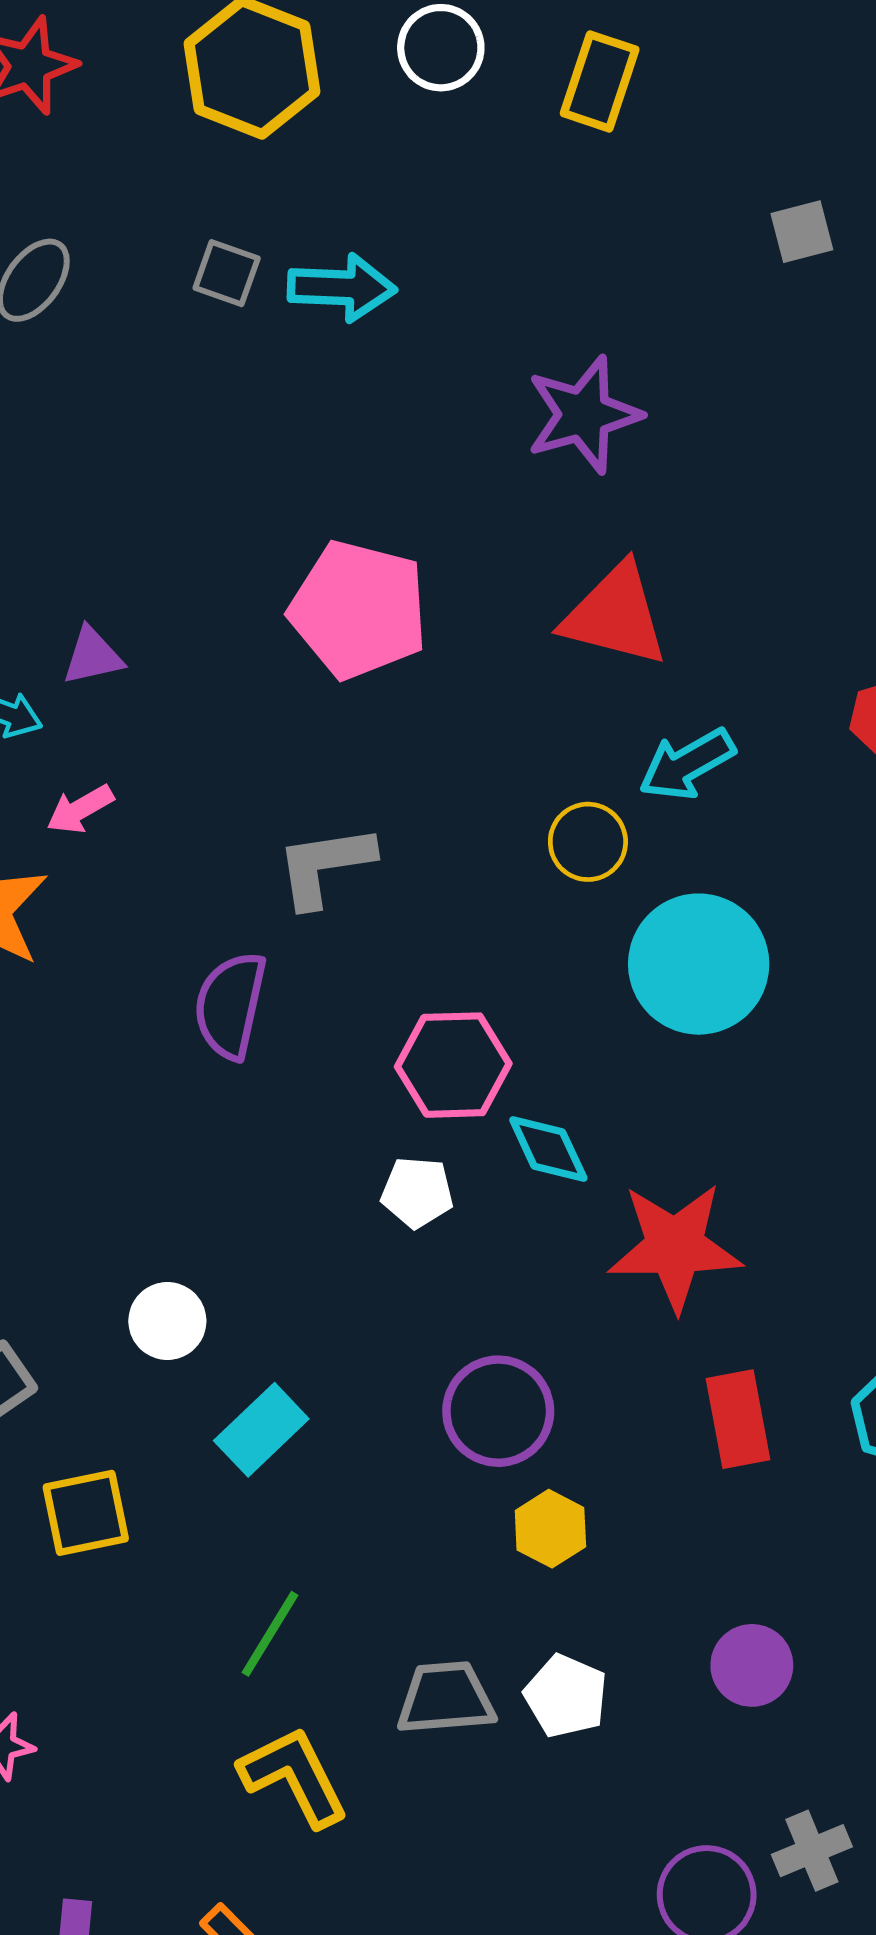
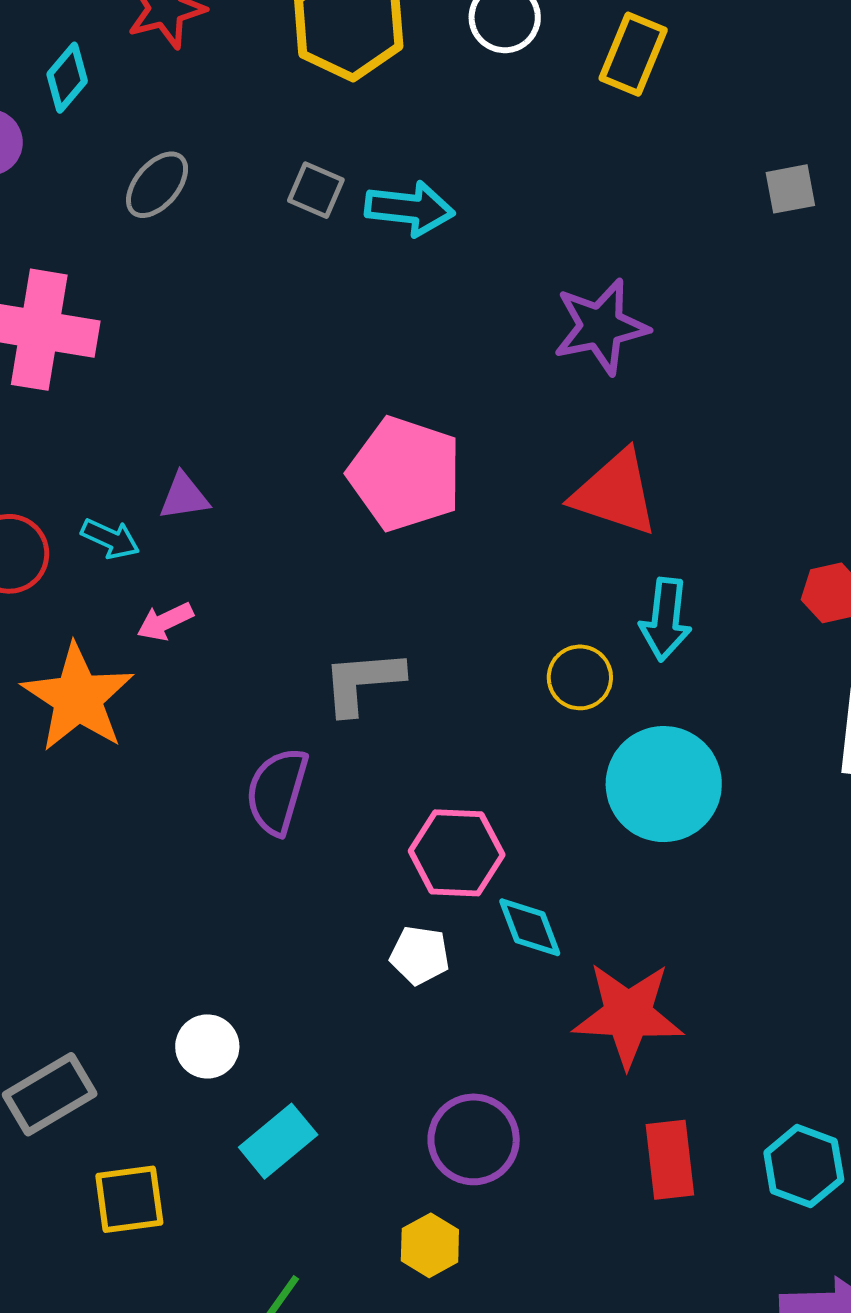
cyan arrow: (687, 764) -> (666, 619), turned -58
yellow hexagon: (550, 1529) -> (430, 1245), moved

